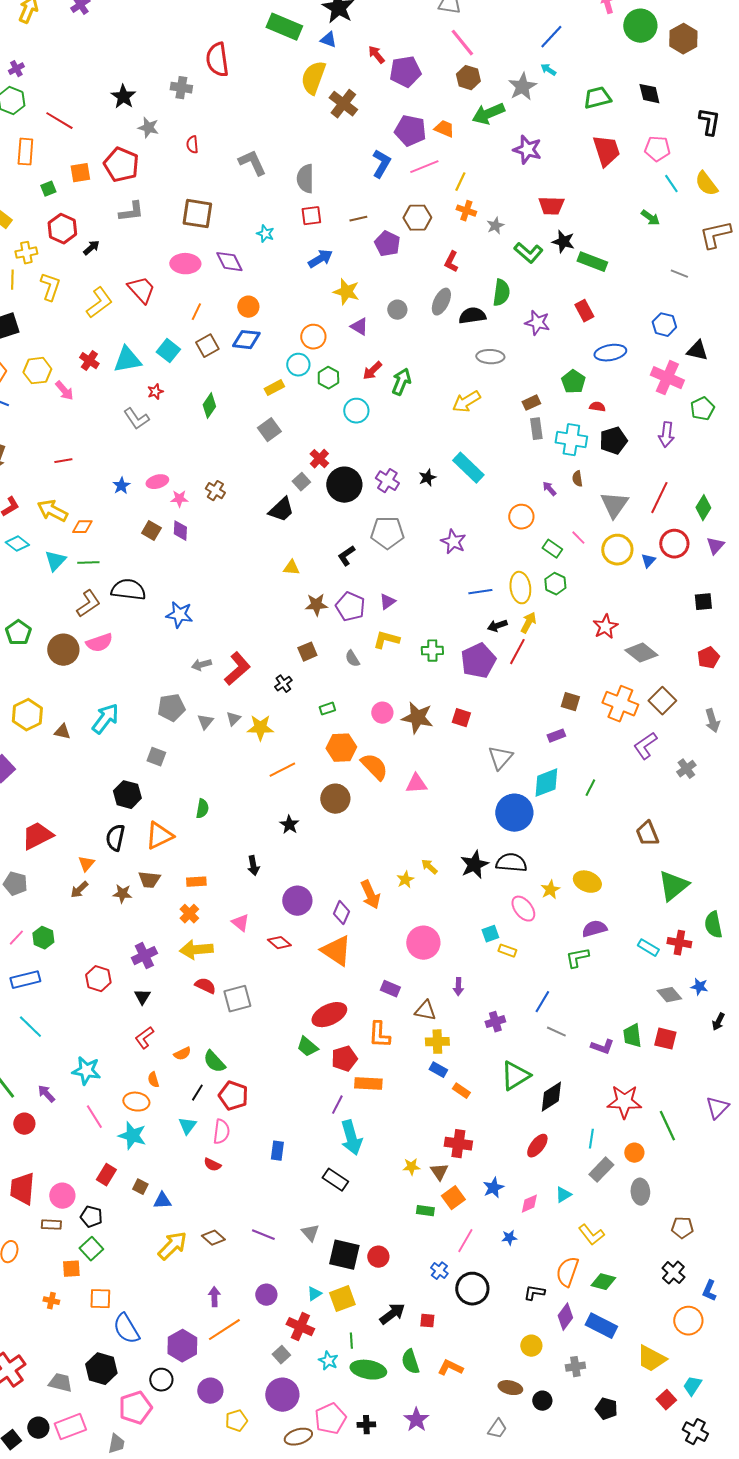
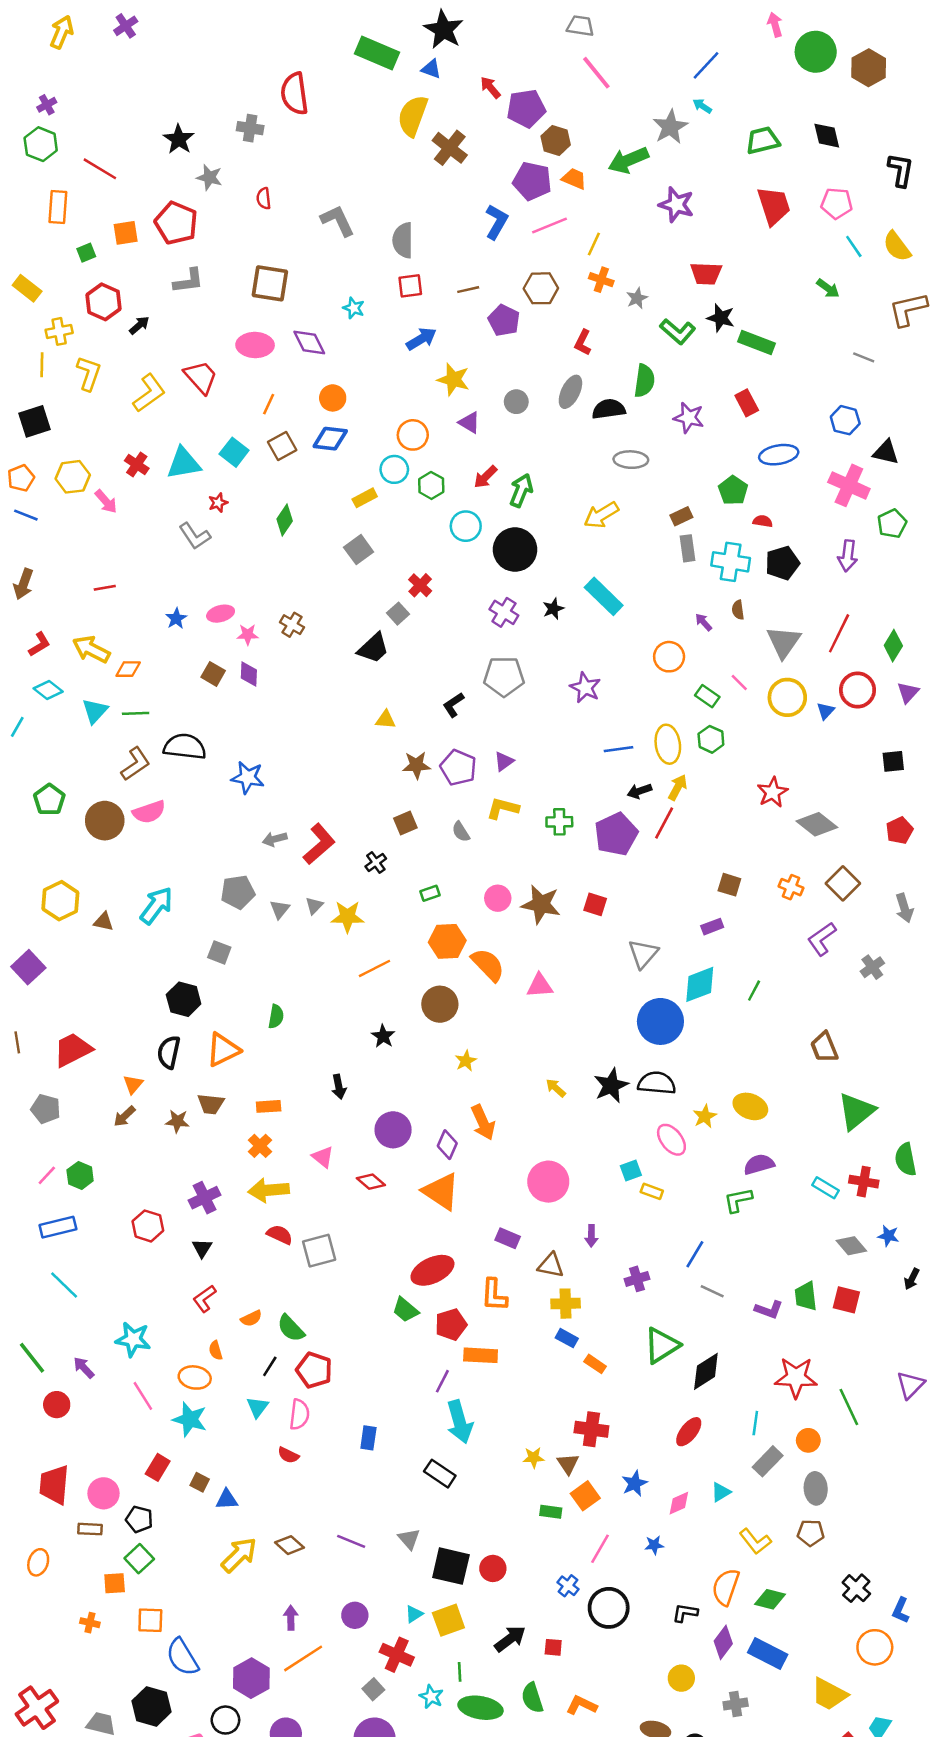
brown hexagon: (468, 78) -> (556, 140), moved
black circle: (344, 485) -> (515, 550), moved
orange cross: (620, 704) -> (791, 887), size x0.6
yellow star: (405, 880) -> (466, 1061), moved
brown pentagon: (682, 1228) -> (811, 1533), moved

